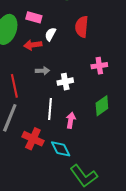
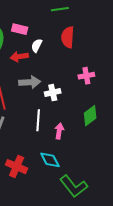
gray arrow: (42, 71) -> (30, 82), size x1.5
red cross: (33, 139) -> (17, 167), moved

